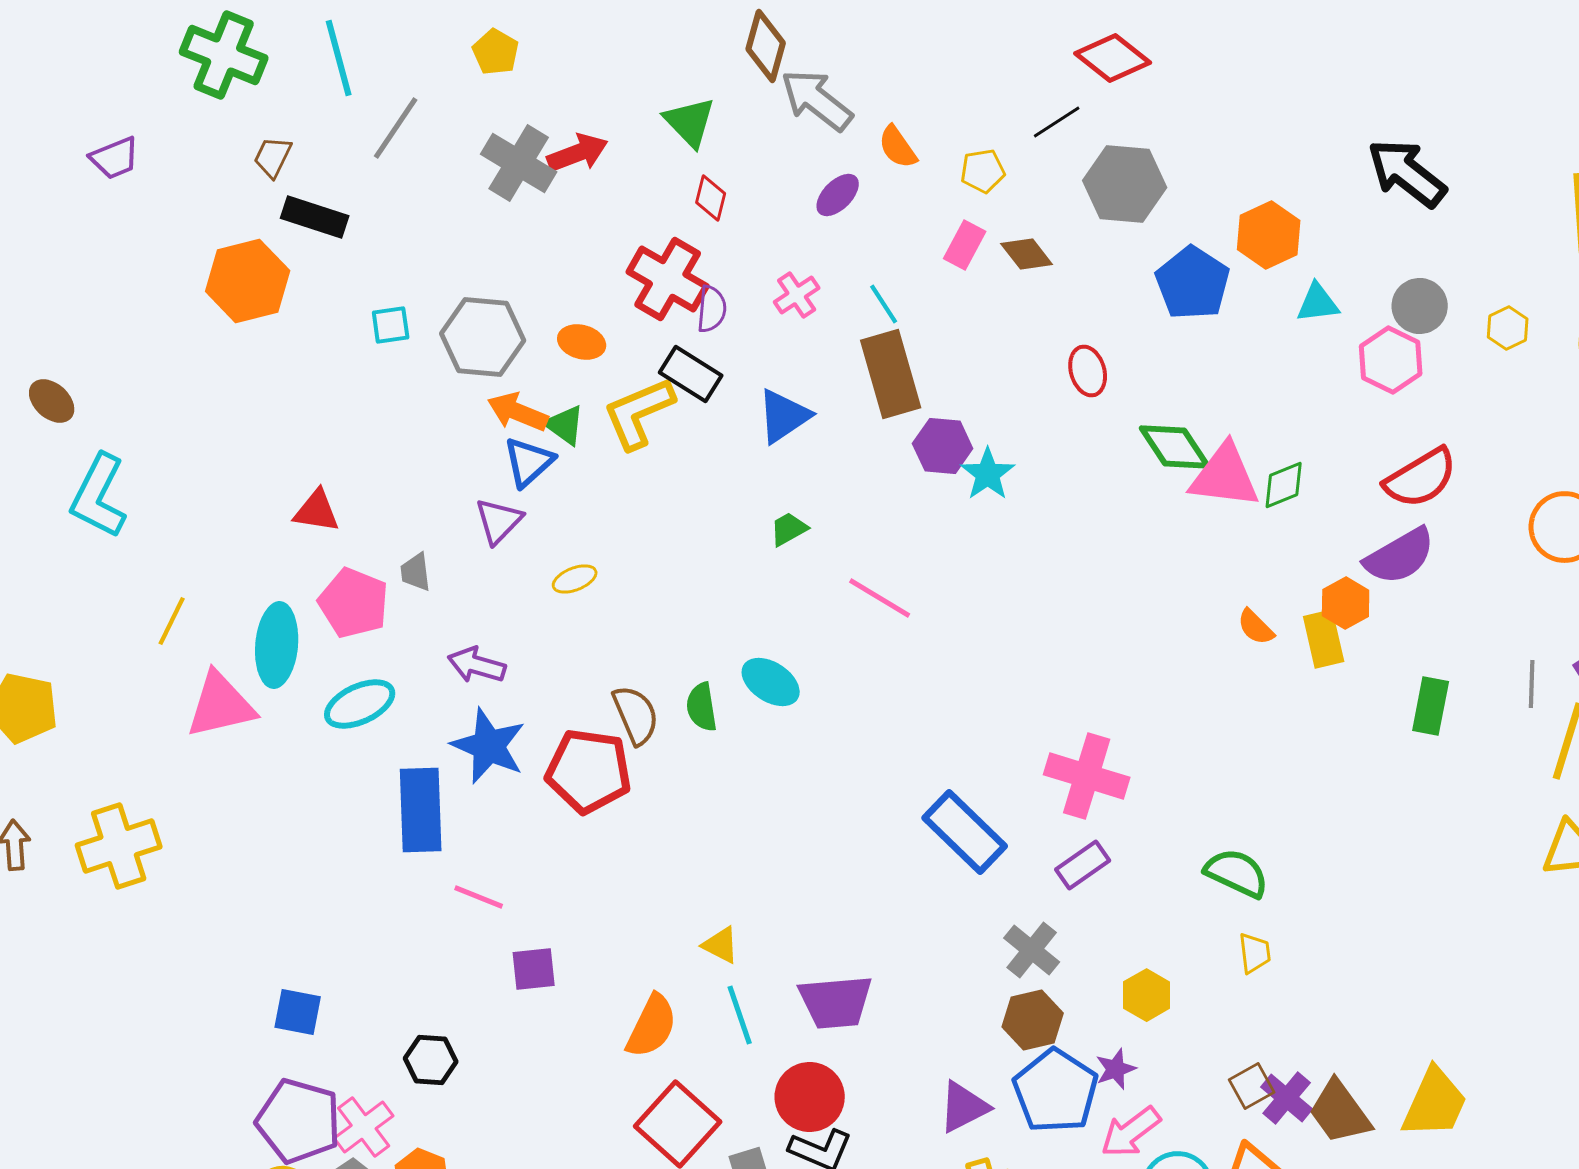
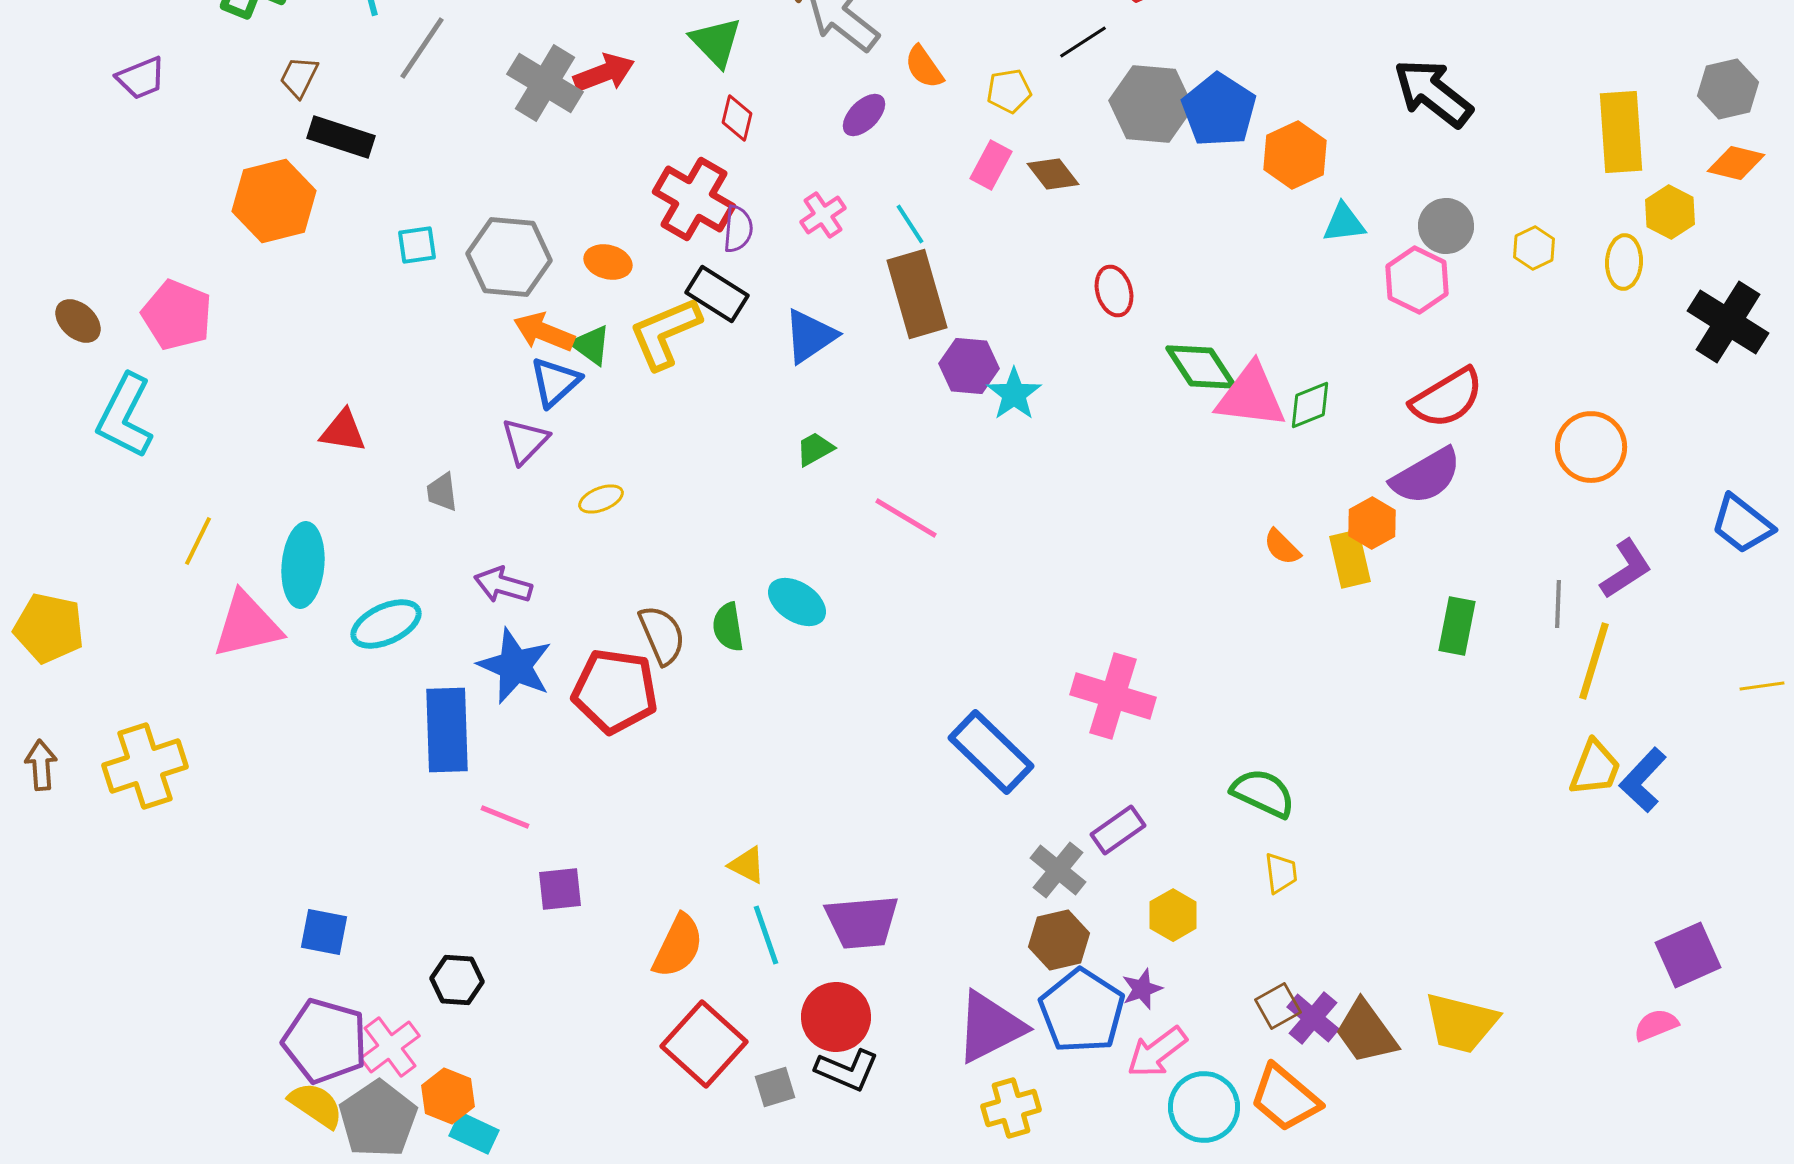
blue pentagon: (1193, 283) -> (1219, 110), moved
pink pentagon: (354, 603) -> (177, 315), moved
purple rectangle: (1083, 865) -> (1118, 830), moved
yellow trapezoid: (1435, 1103) -> (1461, 1023), turned 80
purple triangle: (964, 1107) -> (990, 1027), size x1.4

